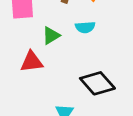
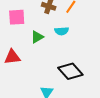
red triangle: (32, 62) -> (12, 57), moved

